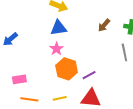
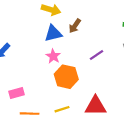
brown arrow: (104, 25) -> (75, 26), moved
purple line: (89, 75) -> (96, 55), moved

